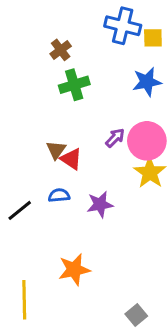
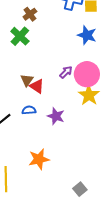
blue star: (147, 82) -> (87, 35), turned 30
green cross: (74, 85) -> (20, 36), moved, turned -30
purple star: (100, 204) -> (56, 116), turned 30

